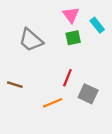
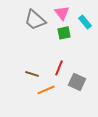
gray trapezoid: (31, 40) -> (35, 20), moved
brown line: (15, 85) -> (32, 74), moved

